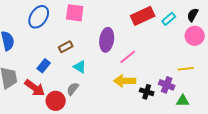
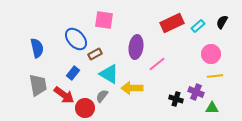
blue ellipse: (39, 17) -> (76, 39), moved, turned -75
pink circle: (195, 36) -> (211, 54), moved
cyan triangle: (80, 67) -> (109, 74), size x1.5
yellow arrow: (125, 81) -> (132, 88), moved

